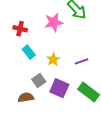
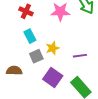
gray square: (39, 81) -> (36, 56), moved
brown semicircle: (26, 97) -> (14, 71), moved

